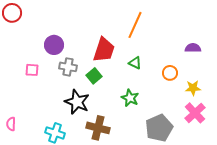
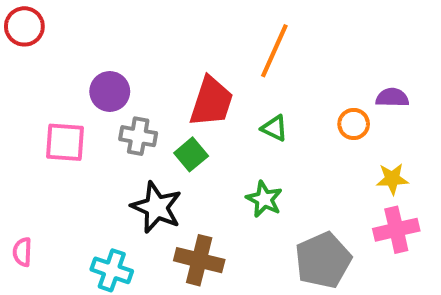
pink square: (32, 70) -> (65, 142), size x1.5
orange circle: (170, 73) -> (354, 124), moved
pink cross: (195, 113) -> (396, 230), turned 30

